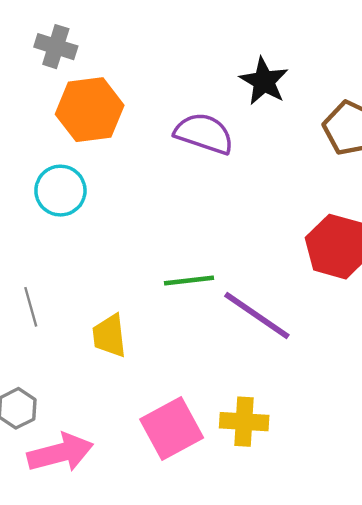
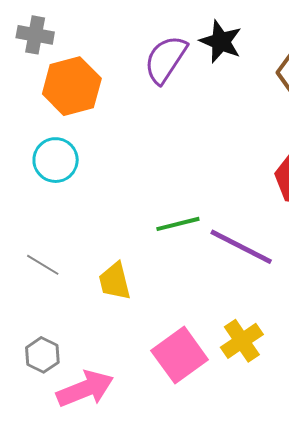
purple semicircle: (204, 133) -> (166, 59), moved, turned -68
gray line: (31, 307) -> (43, 265), turned -36
yellow cross: (244, 422) -> (242, 341), turned -30

